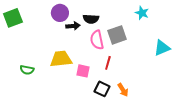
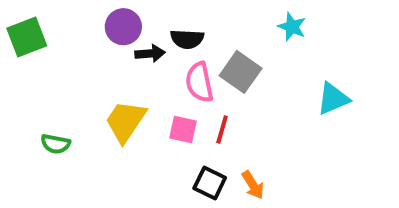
gray square: (117, 35) -> (241, 72), turned -36
yellow trapezoid: (61, 59) -> (125, 121), turned -50
pink square: (83, 71) -> (183, 130), moved

